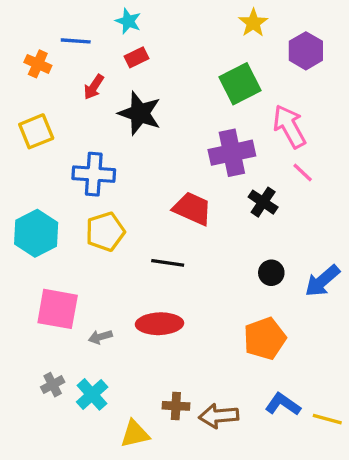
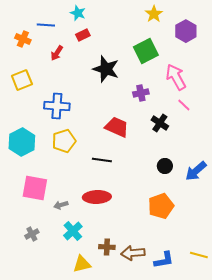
black star: (140, 113) -> (106, 69), moved
purple cross: (232, 153) -> (141, 93), size x0.6
cyan cross: (92, 394) -> (73, 231), moved
blue L-shape: (283, 404) -> (164, 260), moved, turned 135

